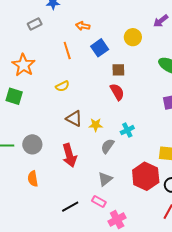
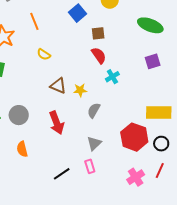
orange line: (67, 50) -> (34, 21), moved
yellow semicircle: (62, 86) -> (44, 54), turned 64
cyan cross: (127, 130) -> (112, 77), moved
pink rectangle: (99, 202) -> (90, 166), turned 48
pink cross: (117, 220) -> (136, 177), moved

